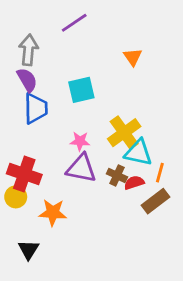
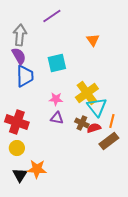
cyan triangle: (138, 153) -> (97, 107), turned 40
purple triangle: (81, 168) -> (57, 118), size x0.6
yellow circle: (16, 197) -> (17, 148), moved
orange star: (53, 213) -> (37, 169), moved

